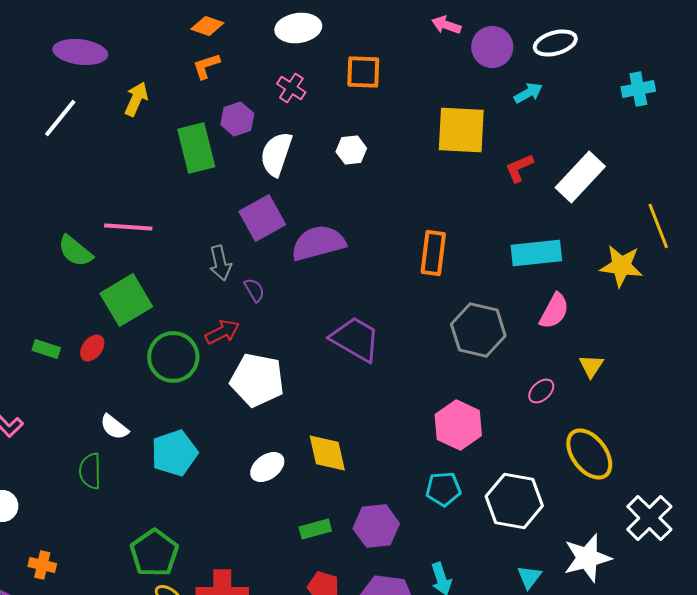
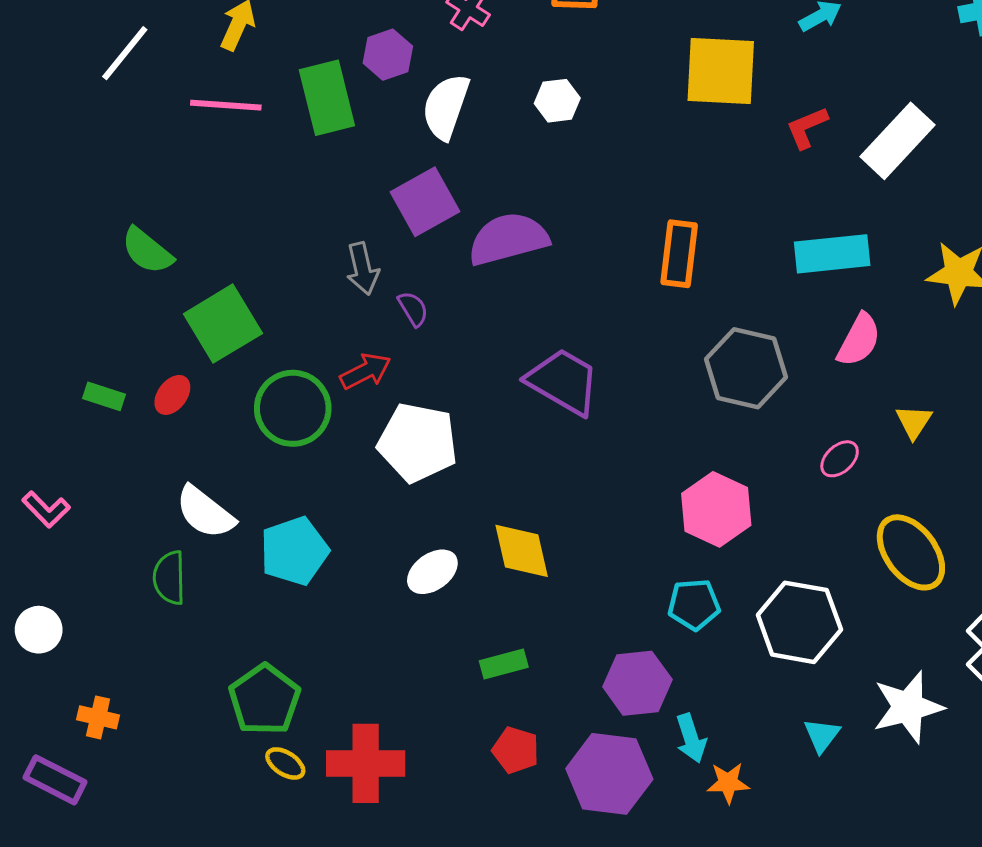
pink line: (128, 227) -> (226, 105), moved
white semicircle: (114, 427) -> (205, 512), size x1.4
purple hexagon: (376, 526) -> (637, 683), moved

